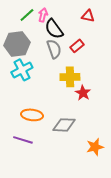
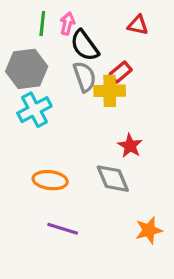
green line: (27, 15) -> (42, 23), turned -42
yellow cross: (70, 77) -> (110, 91), moved
gray diamond: (64, 125) -> (113, 179), moved, turned 65
purple line: (23, 140) -> (63, 229), moved

